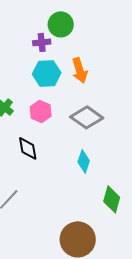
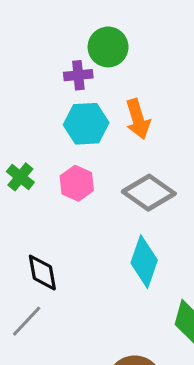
black diamond: (28, 148) -> (42, 273), moved
cyan diamond: (84, 161) -> (144, 262), size x1.4

